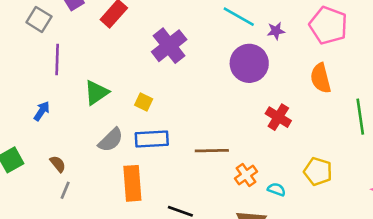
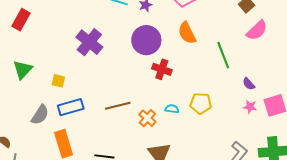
purple cross: (169, 46) -> (89, 42), moved
purple circle: (249, 63) -> (146, 40), moved
green triangle: (96, 93) -> (23, 70), moved
cyan semicircle: (277, 189) -> (172, 109), moved

